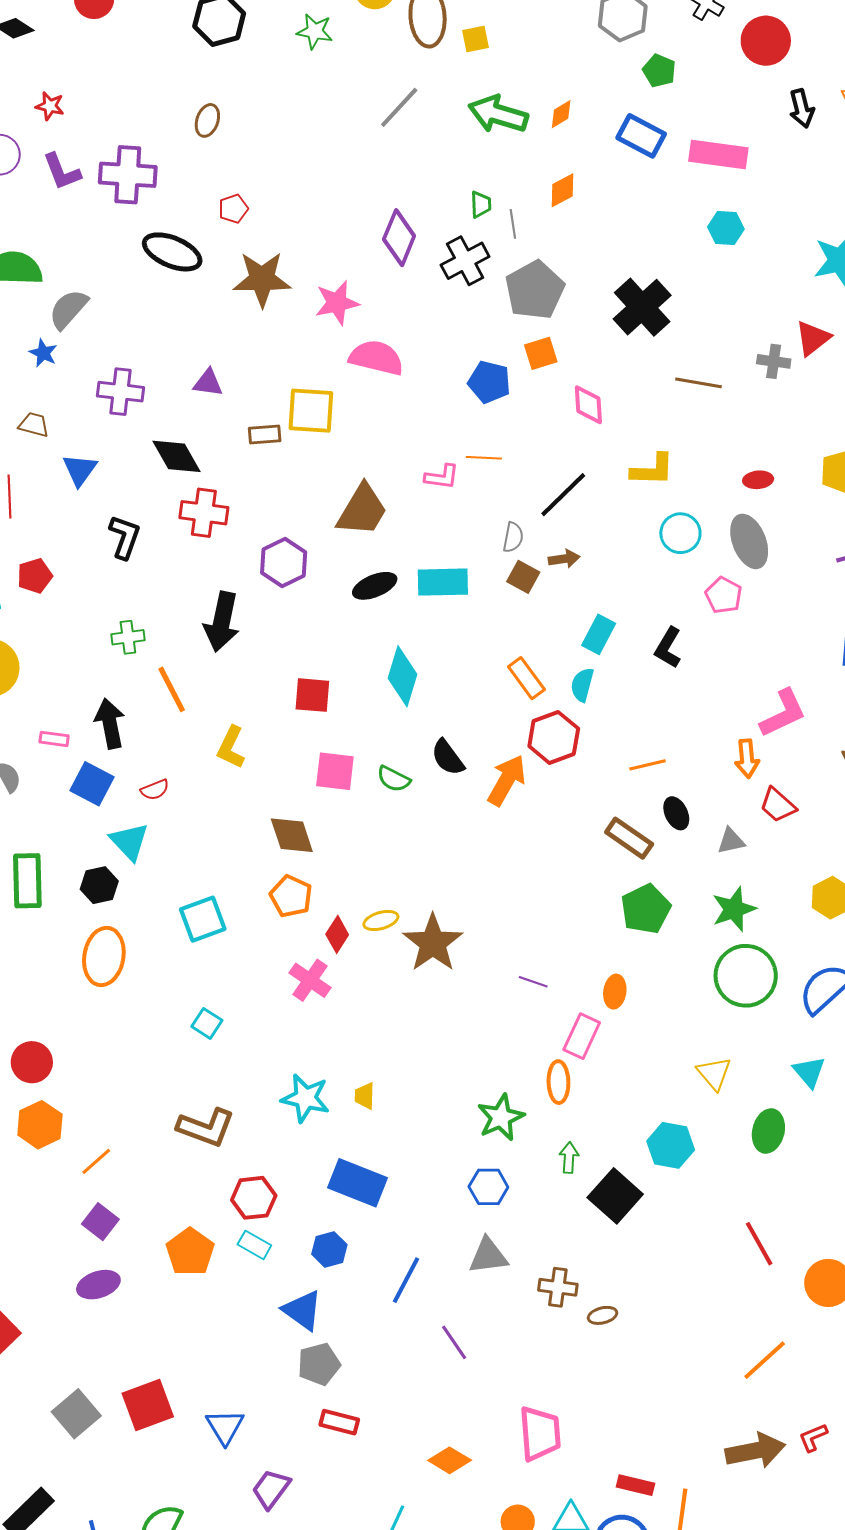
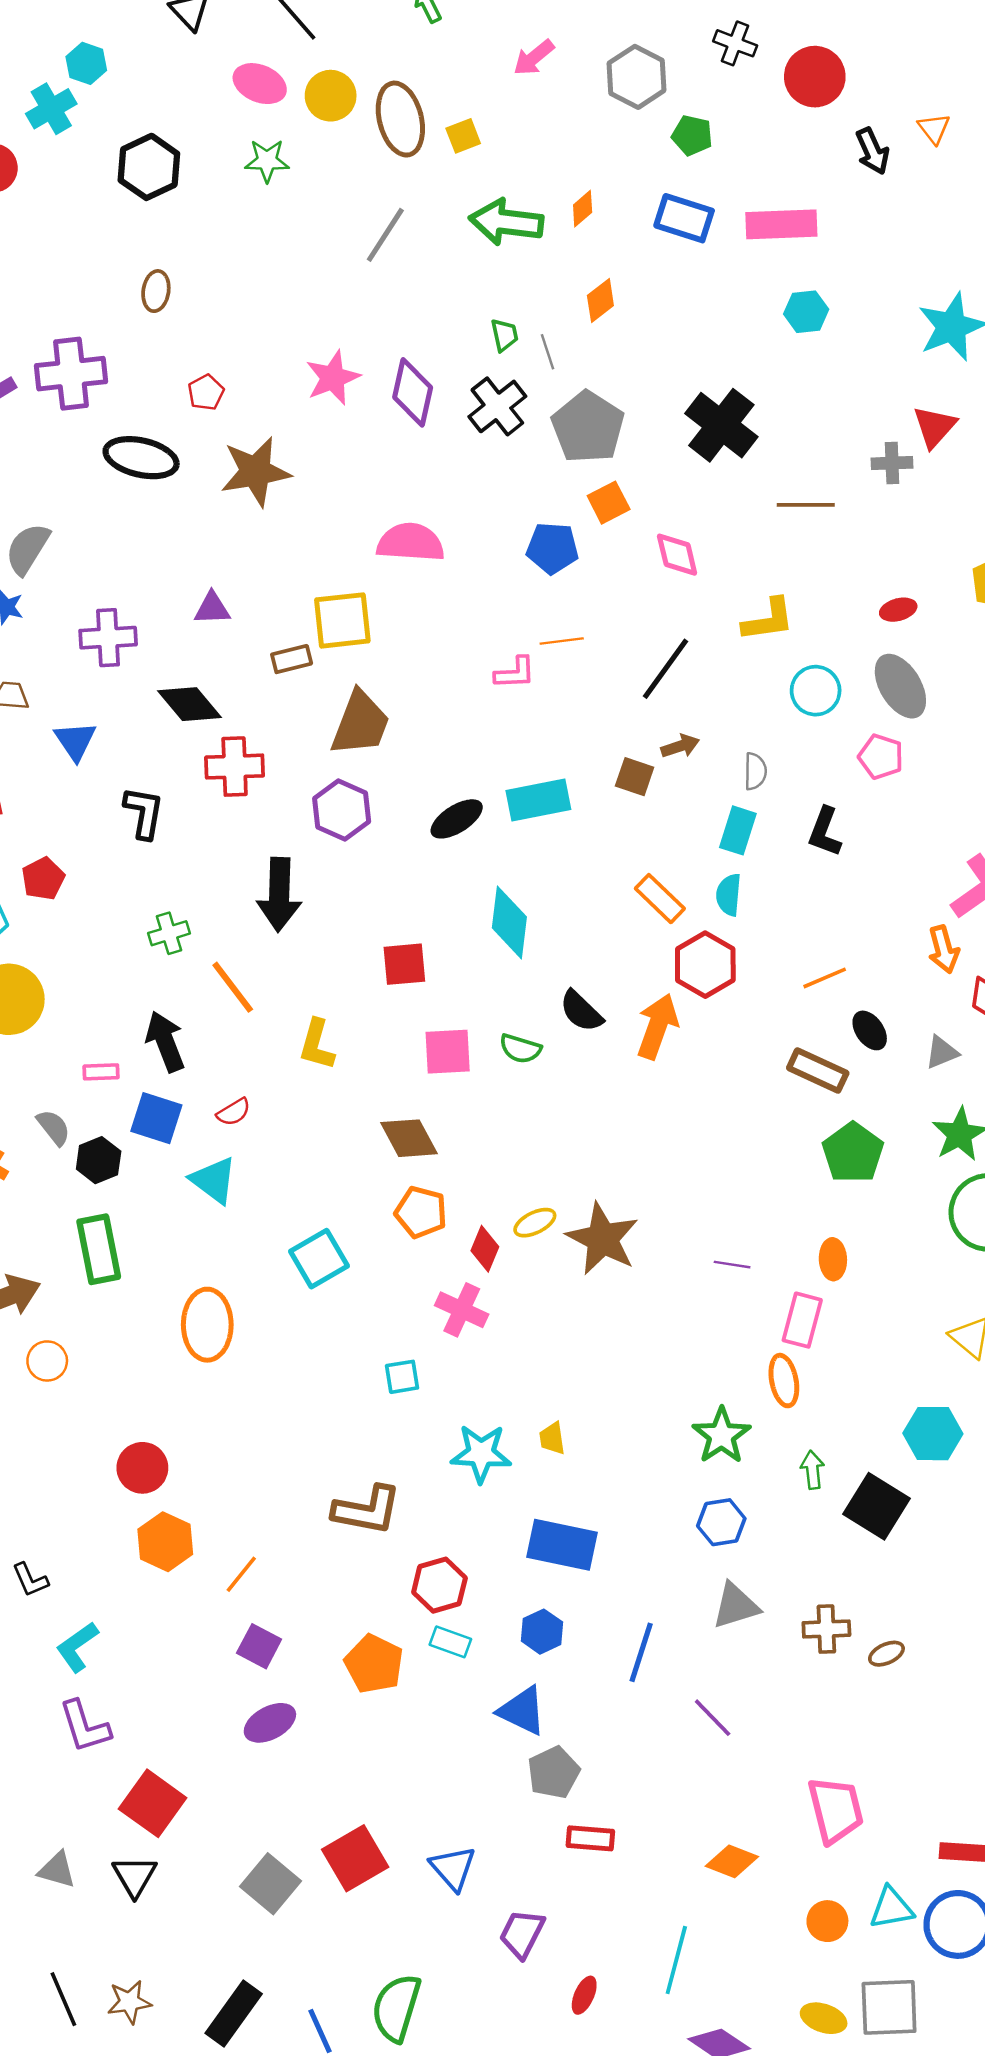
pink star: (337, 303) -> (333, 378), moved
brown trapezoid: (362, 510) -> (360, 723), moved
gray semicircle: (513, 537) -> (755, 771), moved
black hexagon: (99, 885) -> (99, 1160), moved
cyan square: (207, 1023) -> (402, 1377), moved, turned -32

